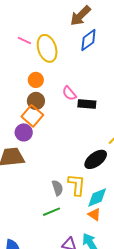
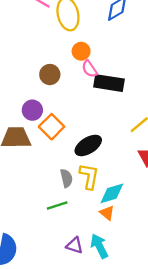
orange circle: (36, 80) -> (81, 51), moved
black rectangle: (87, 104) -> (109, 83), size x1.4
orange square: (32, 116) -> (52, 127), moved
black ellipse: (96, 159) -> (88, 145), moved

